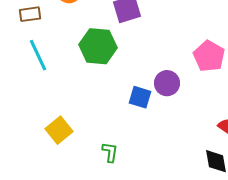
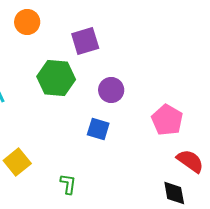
pink pentagon: (209, 56) -> (167, 120), moved
purple circle: (167, 83) -> (111, 90), moved

